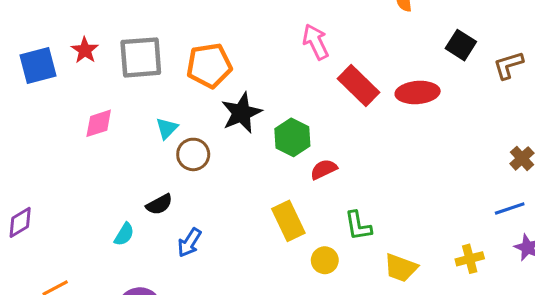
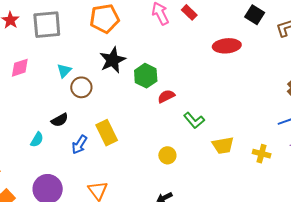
orange pentagon: (209, 65) -> (105, 18), moved
red rectangle: (358, 85) -> (189, 12), moved, size x0.6
yellow rectangle: (288, 221) -> (107, 133), moved
green L-shape: (358, 226) -> (194, 120), moved, turned -30
yellow cross: (470, 259) -> (262, 154), turned 30
yellow trapezoid: (401, 268) -> (223, 145), moved, turned -30

